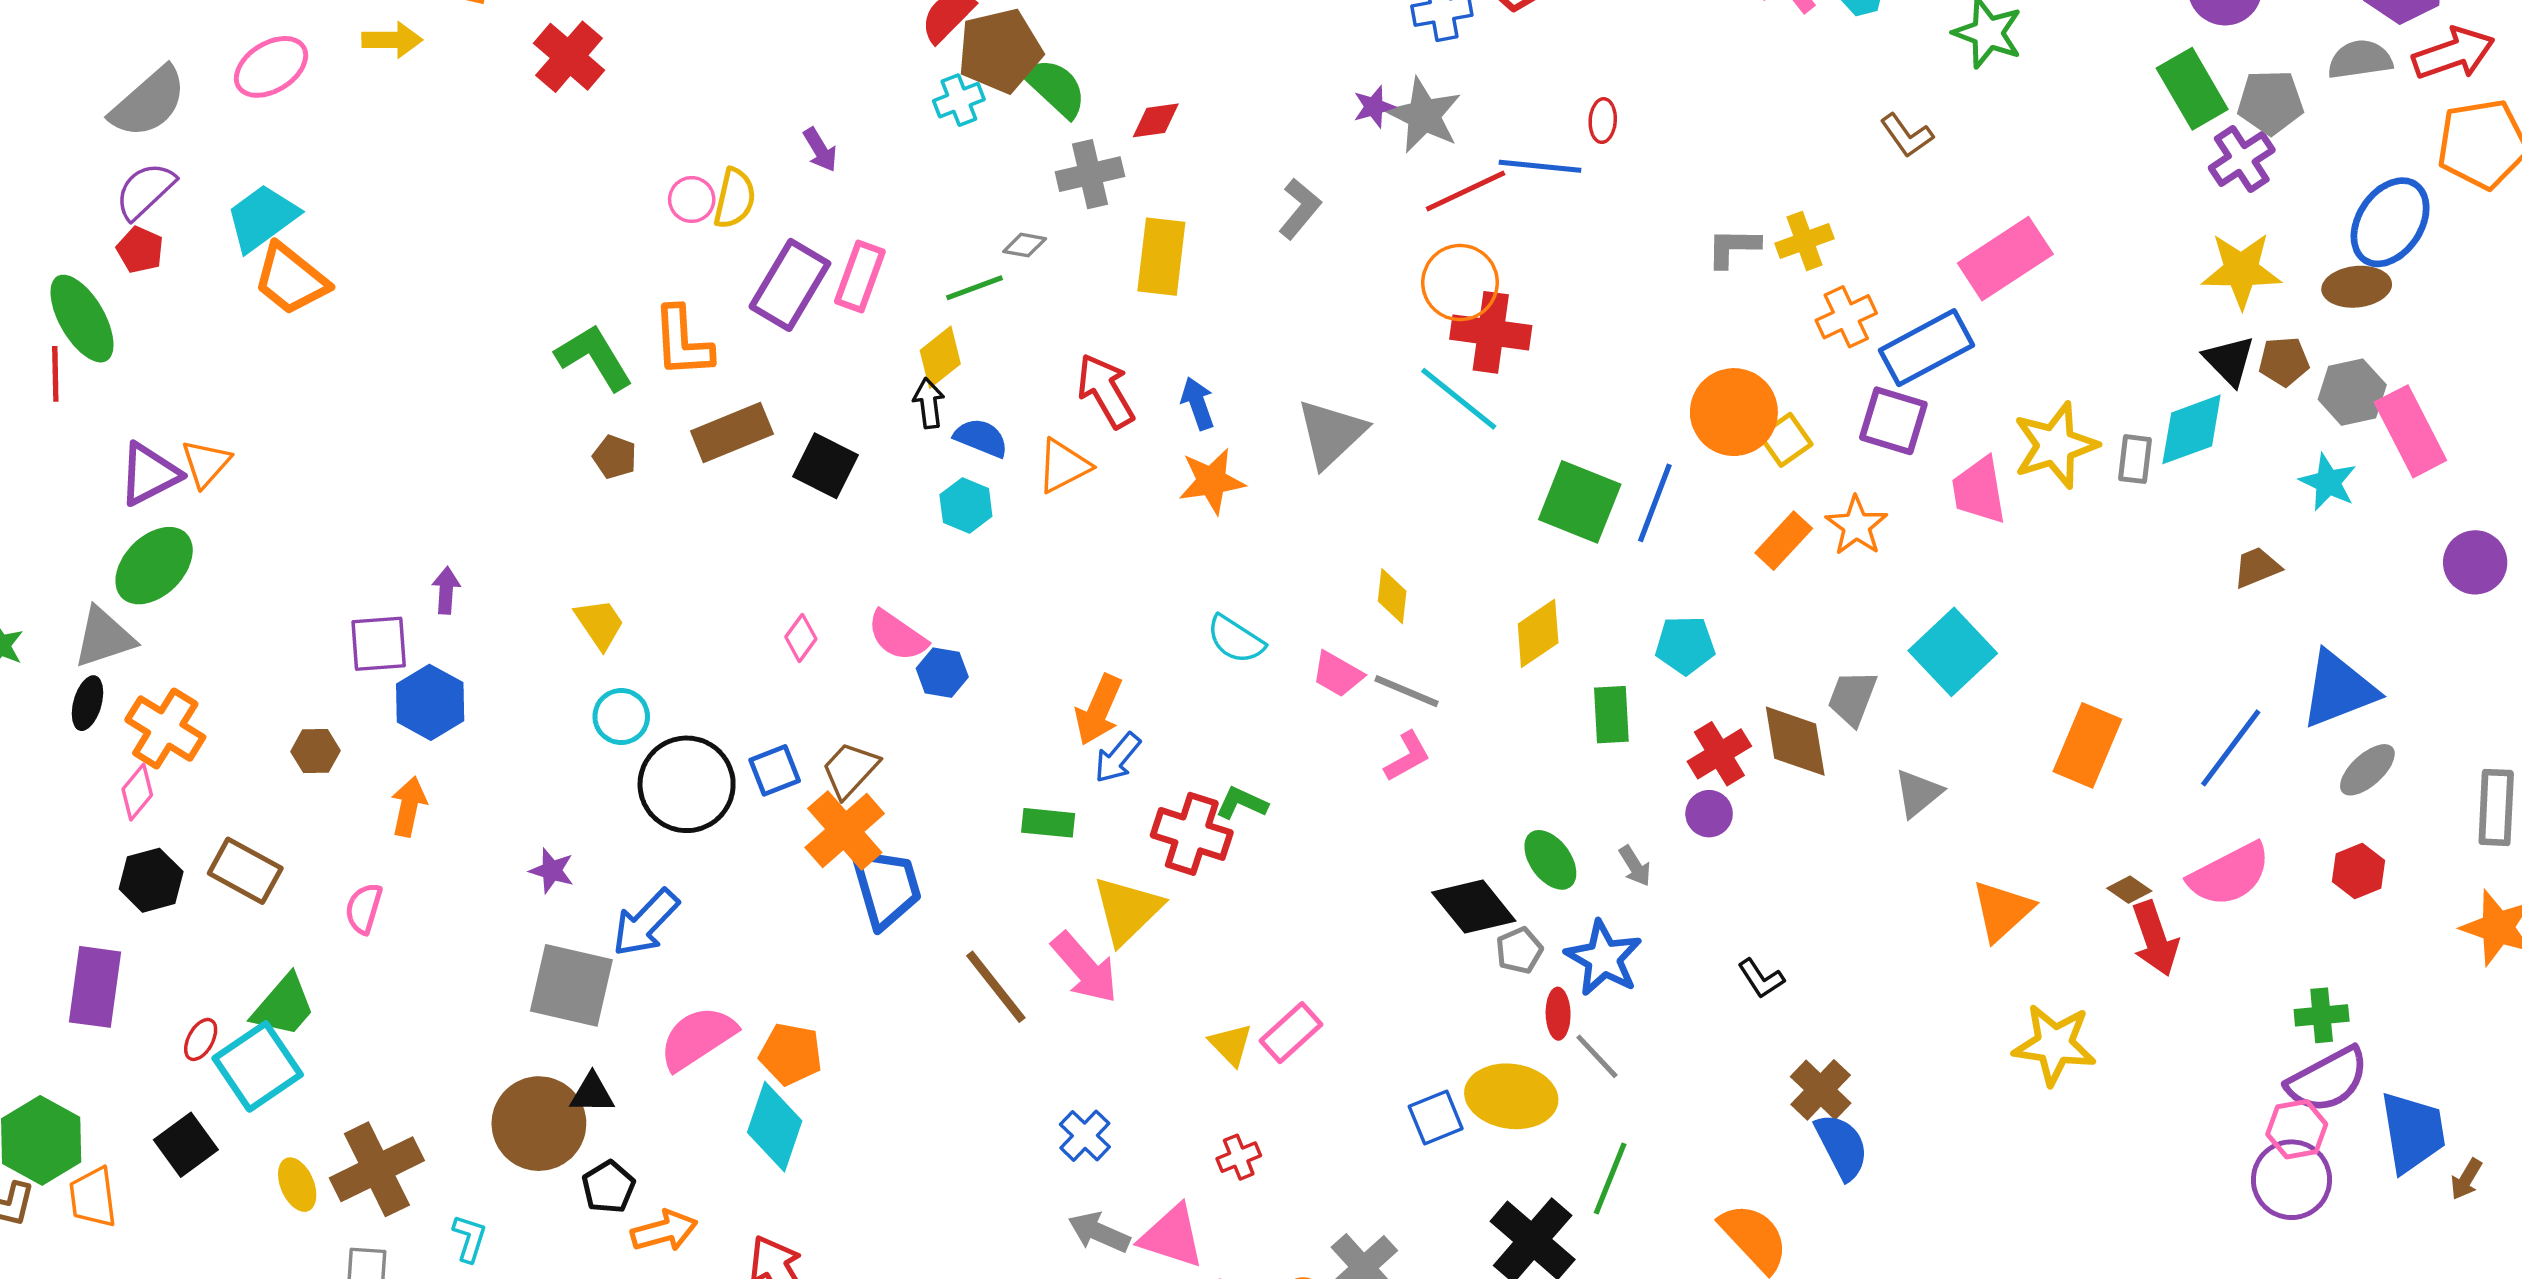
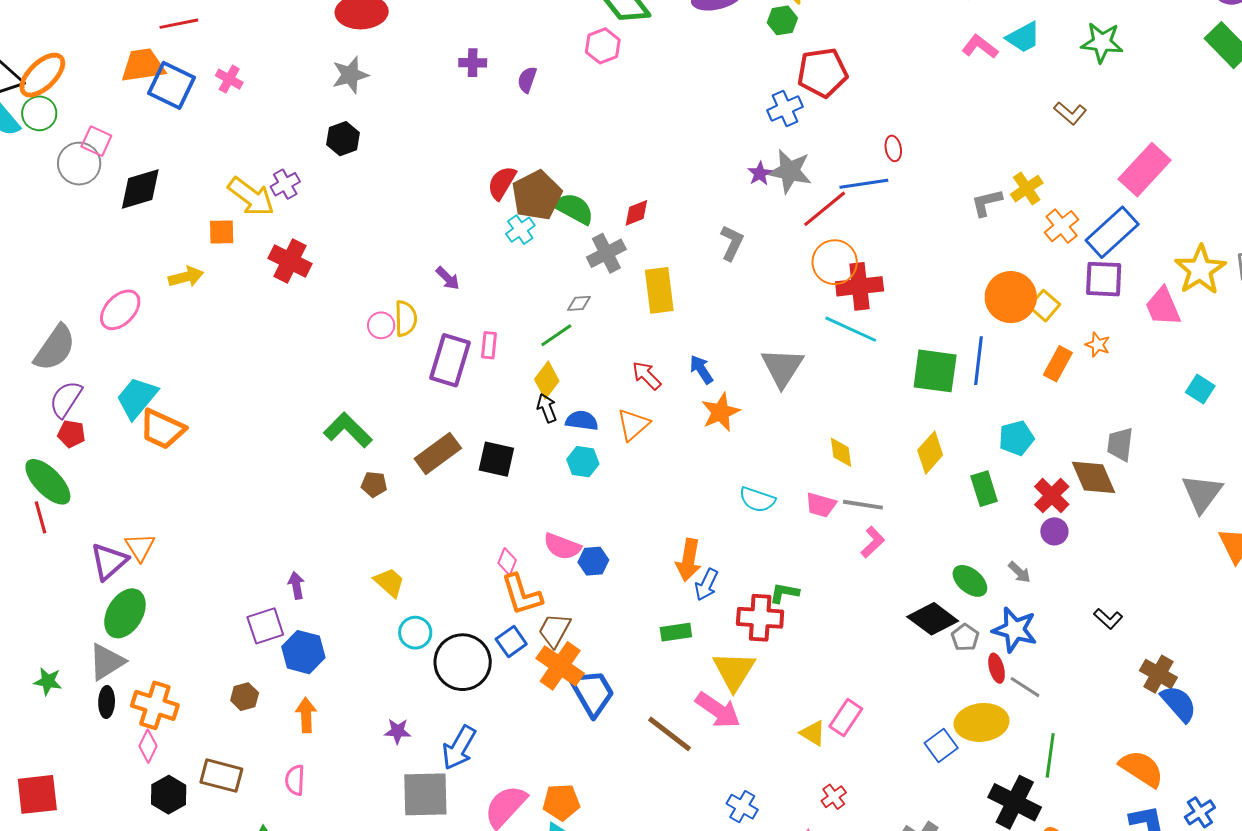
pink rectangle: (860, 277) -> (489, 345), size x0.7
orange L-shape: (683, 342) -> (522, 595), moved
red arrow: (1106, 391) -> (647, 376), size x0.7
orange star: (1856, 526) -> (1098, 345), size x0.7
cyan square: (1953, 652) -> (1200, 389), moved, size x0.6
gray triangle: (1918, 793) -> (1202, 493), moved, size x1.4

